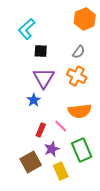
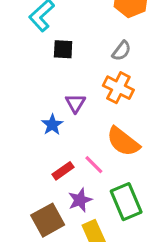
purple triangle: (44, 78) -> (75, 103), moved, size x0.6
orange semicircle: (80, 111) -> (123, 142), turned 45
red rectangle: (41, 130) -> (63, 171), turned 32

